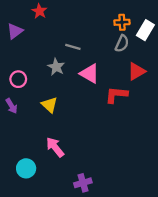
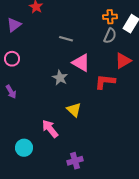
gray star: (56, 67) -> (60, 78), moved
pink circle: (18, 79) -> (12, 59), moved
yellow triangle: (49, 105) -> (74, 110), moved

